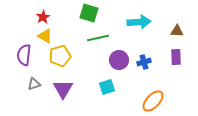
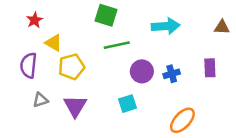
red star: (43, 17) -> (35, 20), moved
brown triangle: (177, 31) -> (222, 27), moved

